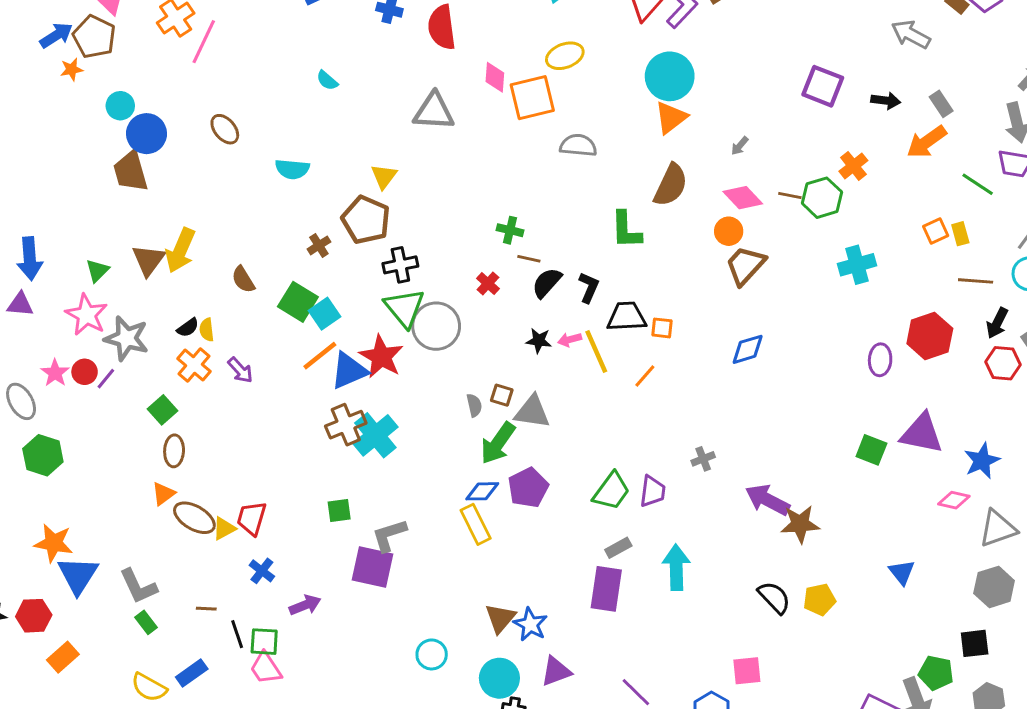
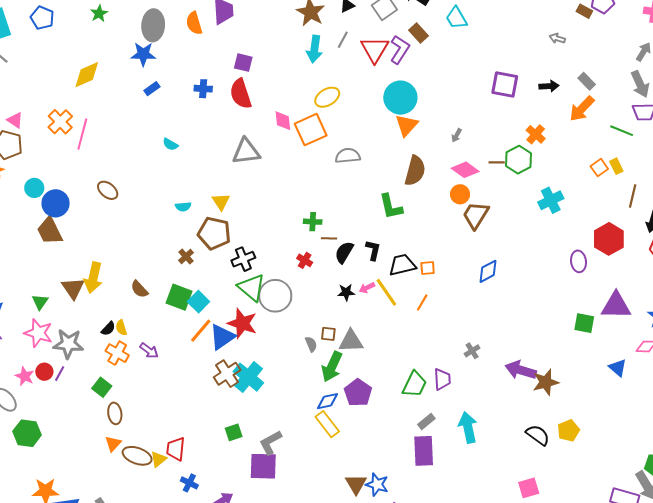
gray arrow: (911, 34) -> (557, 38), size x0.6
cyan semicircle: (292, 169) -> (183, 207), moved, size x0.7
brown line: (976, 281) -> (633, 196), turned -70
blue triangle: (902, 572) -> (618, 368), moved

